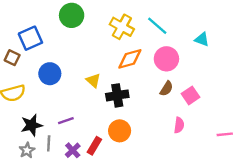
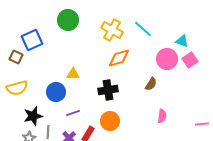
pink circle: (166, 59) -> (167, 59), moved
blue circle: (50, 74) -> (56, 92), moved
yellow triangle: (93, 81) -> (73, 74), moved, turned -40
pink square: (190, 95) -> (190, 60), moved
purple line: (66, 121) -> (73, 113), moved

